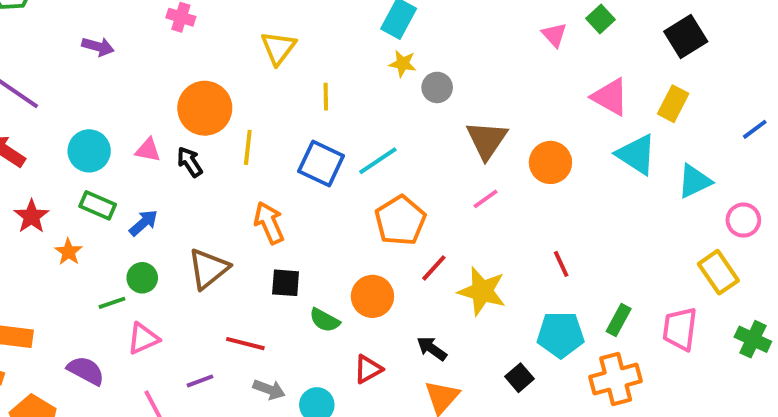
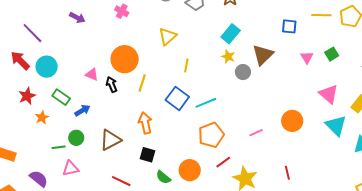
brown triangle: (487, 140) -> (263, 55), moved
cyan circle: (89, 151) -> (47, 67), moved

